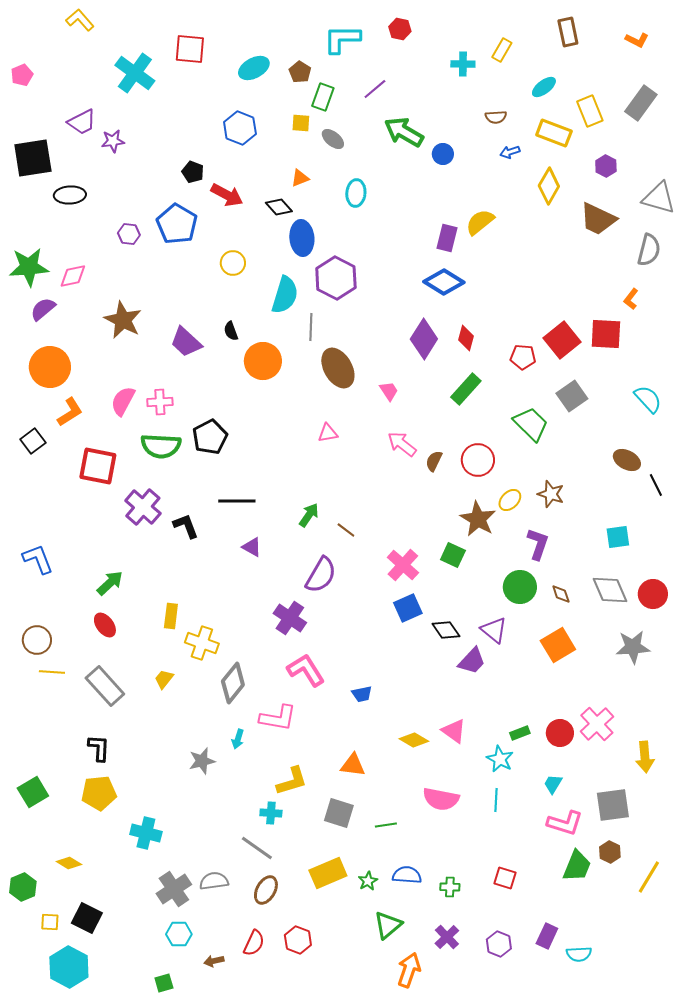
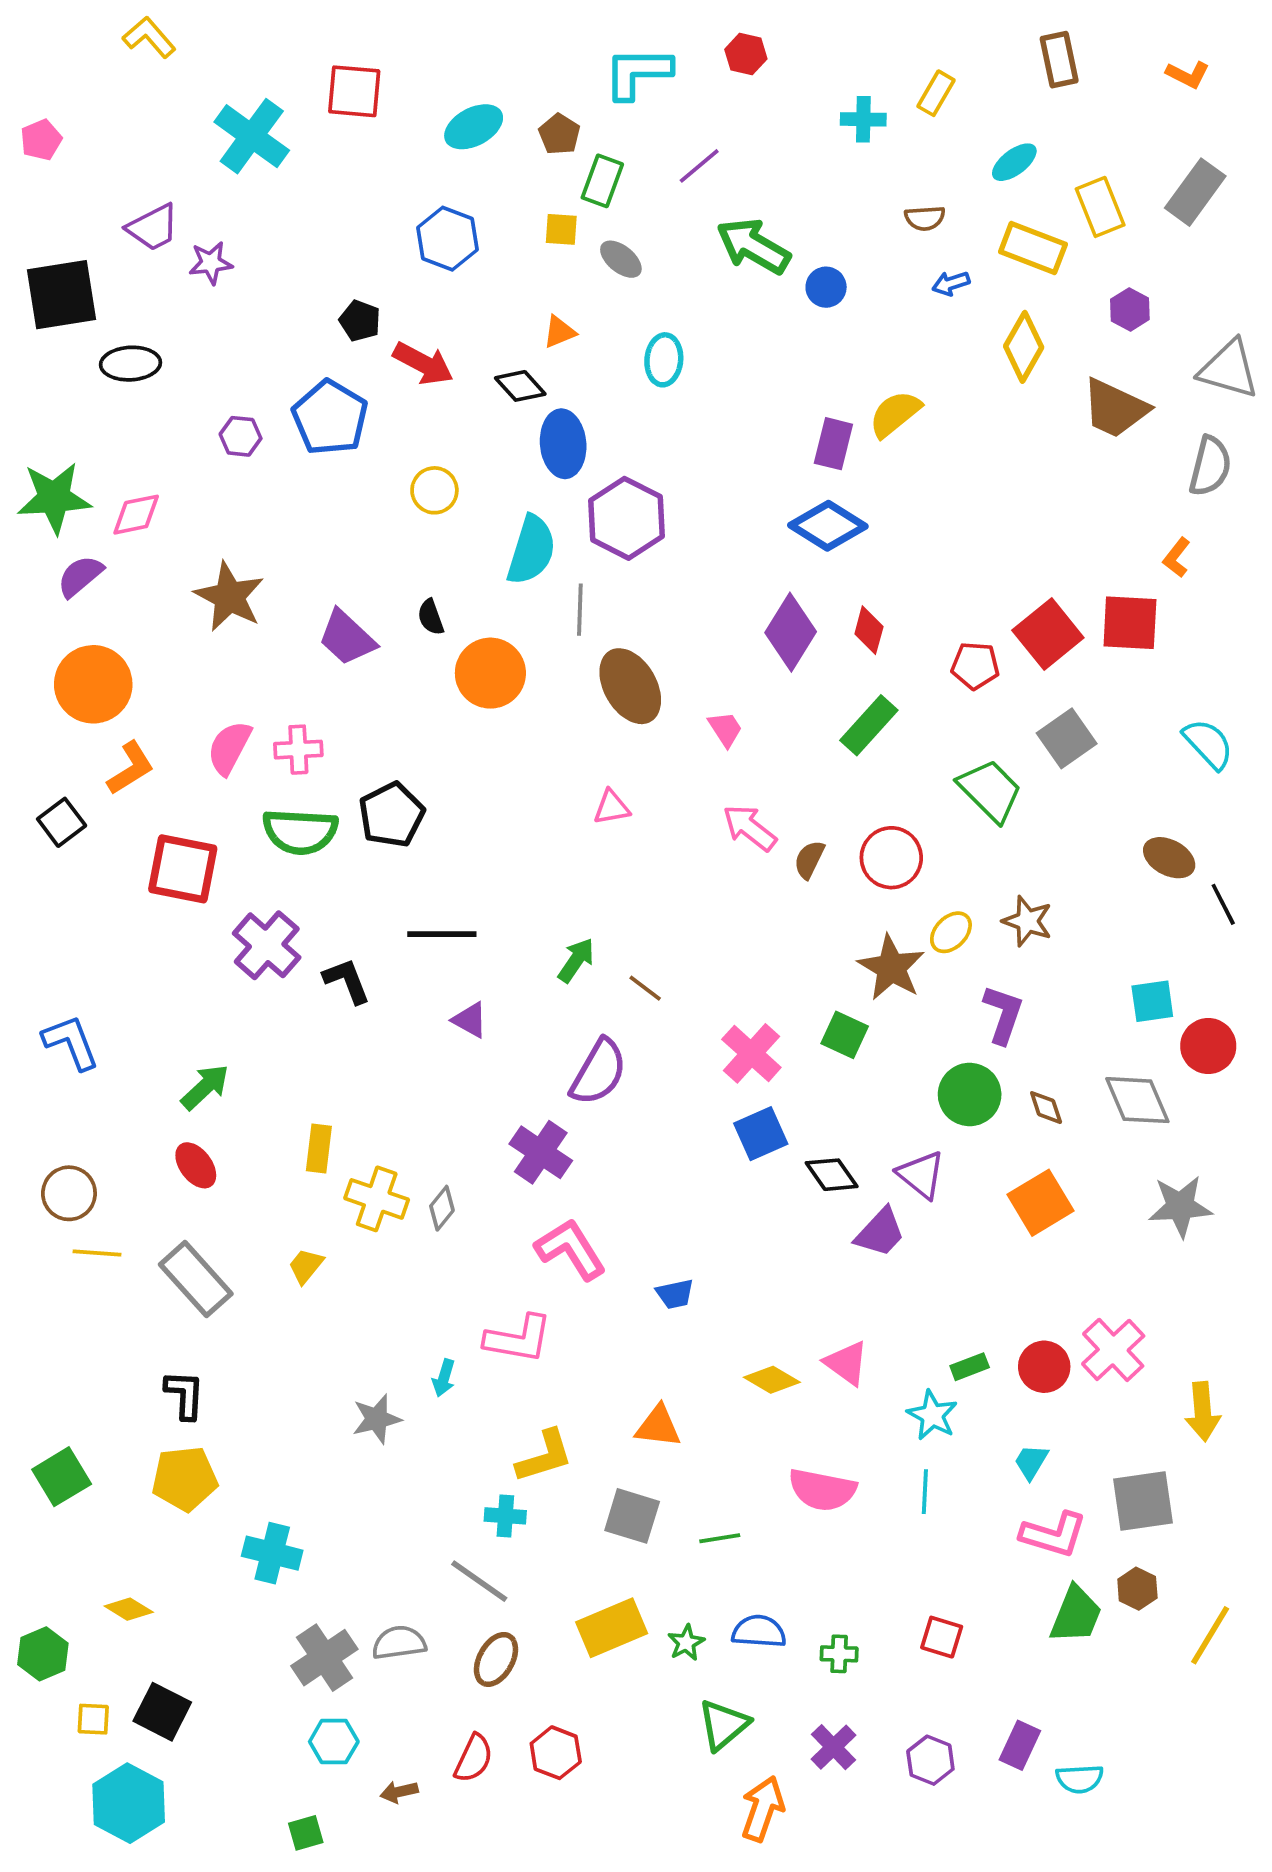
red circle: (653, 594) -> (1208, 1046), moved
gray diamond: (233, 683) -> (442, 1208), moved, size x0.6

